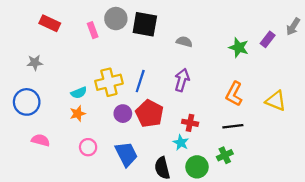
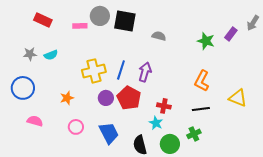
pink rectangle: (93, 30) -> (80, 26), turned -72
purple arrow: (182, 80) -> (145, 72), moved
cyan semicircle: (79, 93) -> (51, 55), moved
yellow triangle: (276, 101) -> (238, 98), moved

